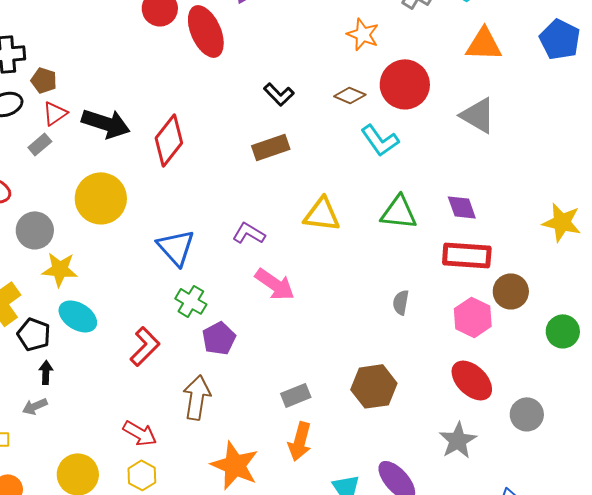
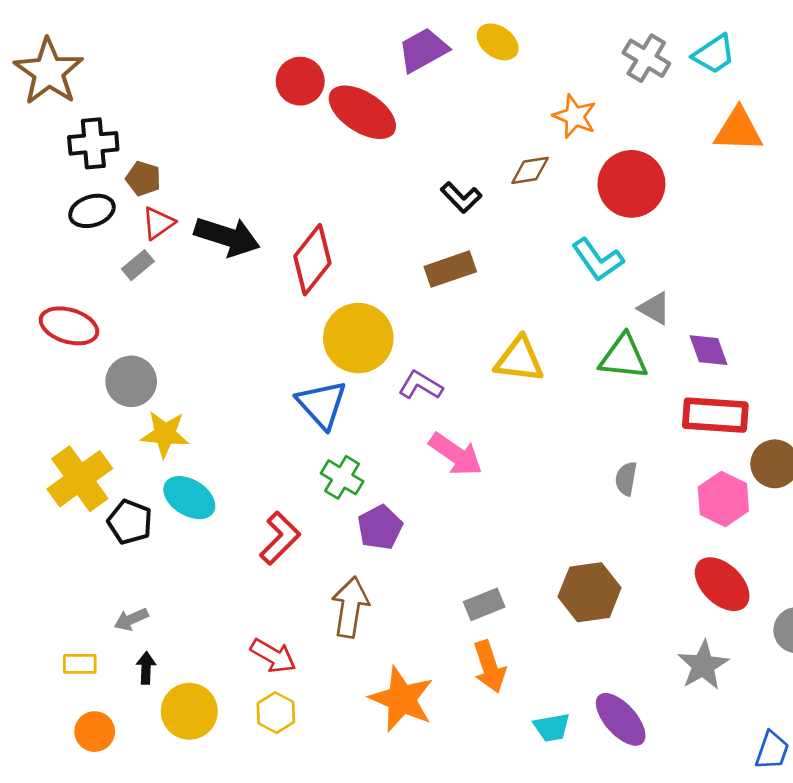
red ellipse: (206, 31) -> (362, 112), turned -33
brown diamond: (350, 95) -> (530, 170), moved, turned -32
gray triangle: (478, 115) -> (654, 308), moved, size x0.7
yellow circle: (101, 198) -> (358, 338), moved
black arrow: (46, 372) -> (146, 668), moved
orange arrow: (300, 441) -> (489, 667), turned -33

